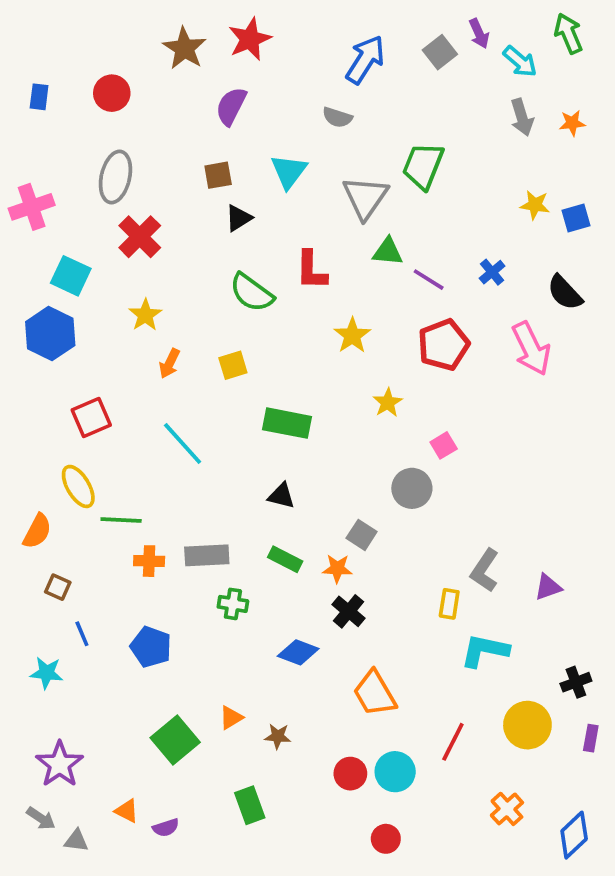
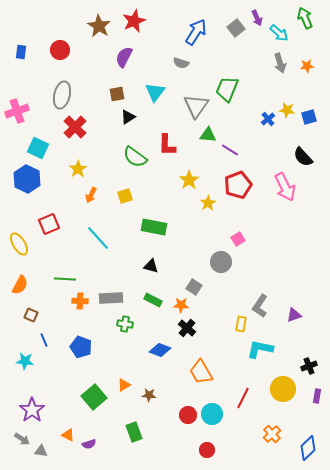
blue cross: (492, 272) -> (268, 119), moved
yellow star: (388, 403) -> (208, 203), moved
yellow ellipse: (78, 486) -> (19, 244), moved

